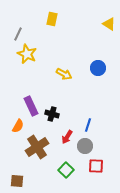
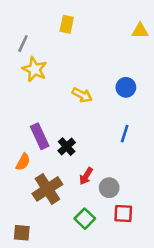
yellow triangle: (109, 24) -> (140, 31), turned -32
black cross: (52, 114) -> (67, 147), turned 32
blue line: (88, 125) -> (125, 134), moved

